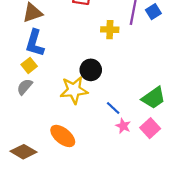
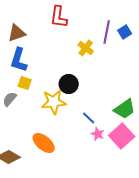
yellow cross: (110, 30) -> (86, 48), turned 35
yellow square: (29, 65) -> (25, 83), moved, turned -32
pink square: (150, 128) -> (122, 136), size x1.4

